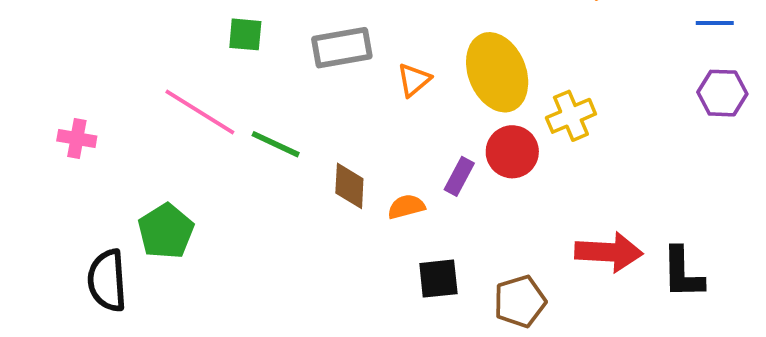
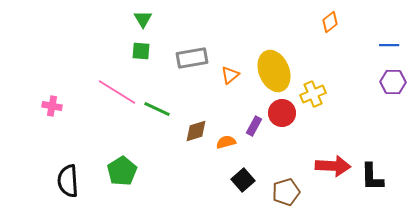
brown diamond: (349, 186) -> (196, 131), turned 70
green pentagon: (166, 231) -> (122, 171), moved
black square: (438, 279) -> (243, 180), turned -35

